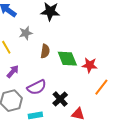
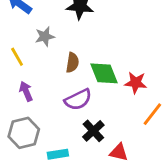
purple arrow: (13, 72) -> (26, 91), turned -64
purple semicircle: (37, 87) -> (78, 100), moved

